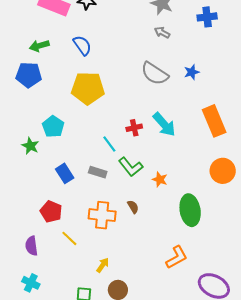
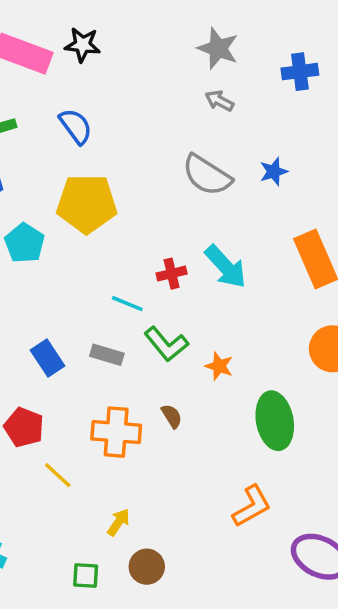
cyan pentagon: (53, 127) -> (25, 243), moved
cyan line: (109, 144) -> (127, 304), turned -30

